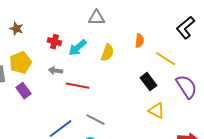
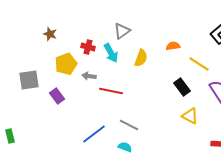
gray triangle: (96, 18) -> (122, 31), moved, turned -36
orange semicircle: (139, 41) -> (173, 46), turned -104
cyan arrow: (77, 48) -> (111, 53), turned -78
yellow pentagon: (20, 63) -> (66, 64), moved

